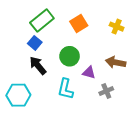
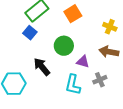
yellow cross: (117, 27) -> (110, 27), moved
black arrow: (38, 65) -> (42, 67), moved
cyan L-shape: (65, 89) -> (73, 85), moved

